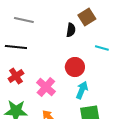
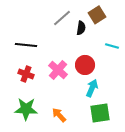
gray line: (24, 20) -> (62, 18), moved, turned -54
red cross: (16, 76) -> (26, 74), turned -35
pink cross: (46, 87) -> (58, 70), moved

